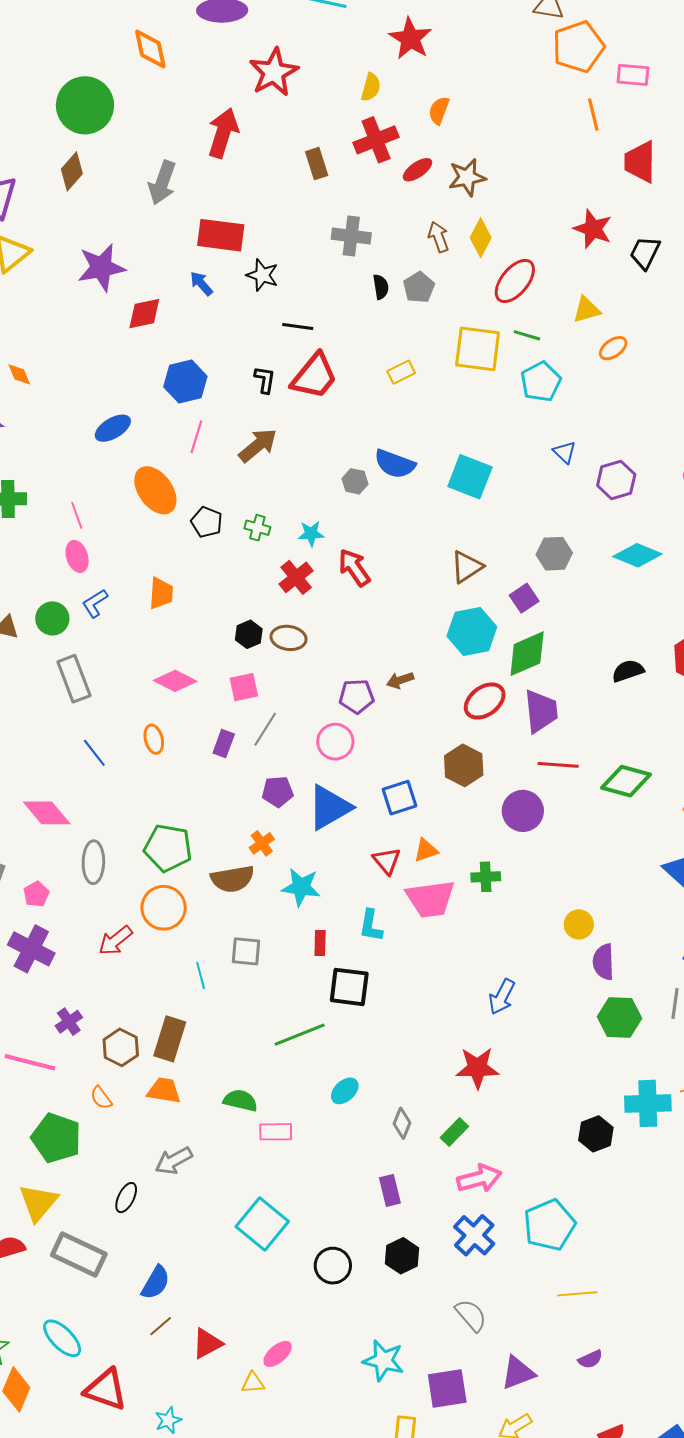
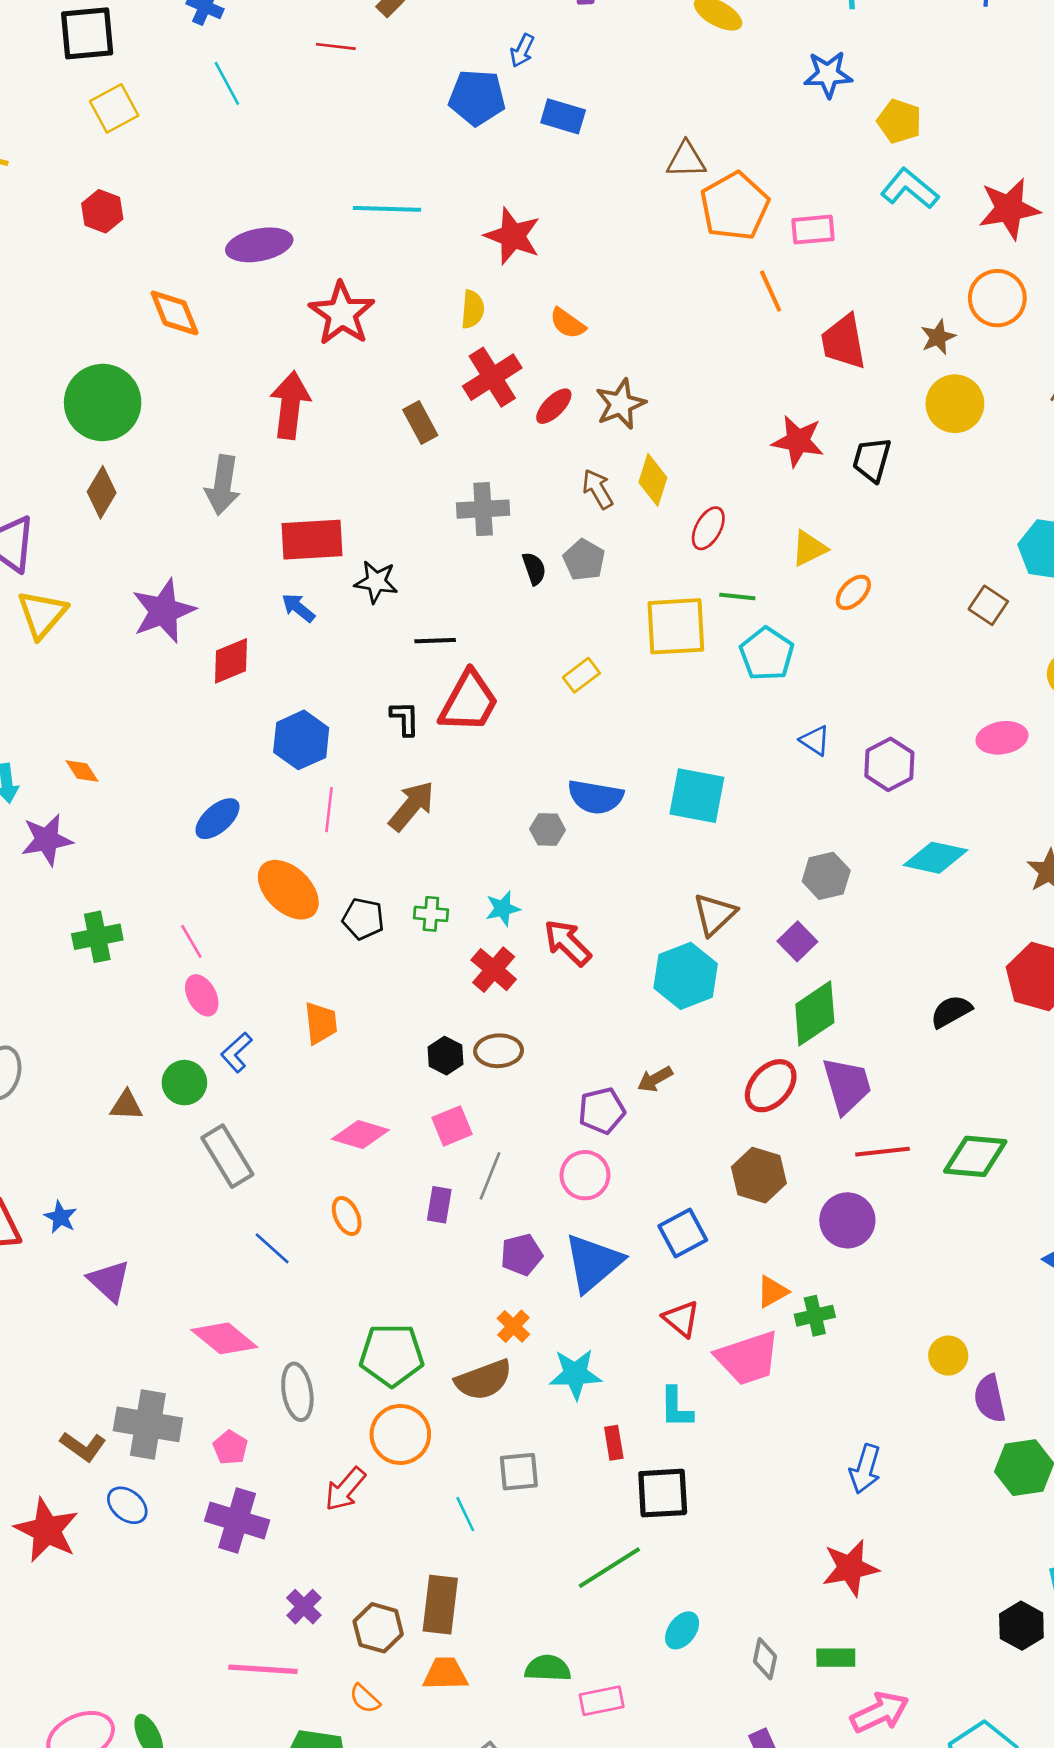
orange semicircle: (439, 110) -> (568, 323), turned -64
red ellipse: (515, 281) -> (708, 528), size x0.7
cyan hexagon: (472, 632) -> (686, 976), moved
orange triangle: (426, 850) -> (772, 1292), moved
green rectangle: (454, 1132) -> (836, 1658), turned 56

